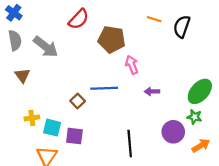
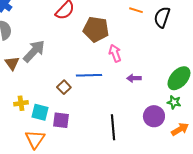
gray arrow: (46, 47) -> (34, 51), moved, turned -85

